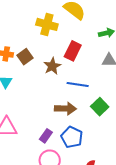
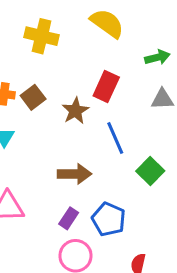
yellow cross: (47, 24) -> (42, 36), moved
blue line: (78, 85) -> (115, 138), turned 60
brown arrow: (65, 109) -> (74, 174), moved

